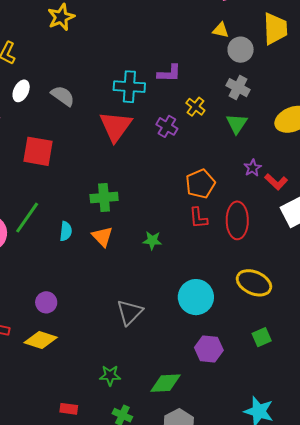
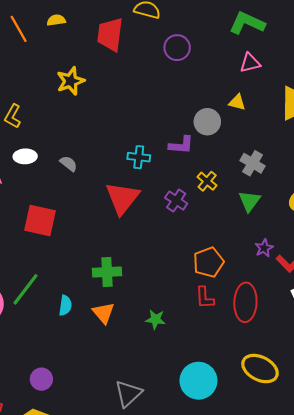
gray circle: (241, 50) -> (207, 122), moved
cyan cross: (129, 87) -> (139, 157), size x0.7
white ellipse: (21, 91) -> (25, 156), turned 60
gray semicircle: (63, 96) -> (69, 164), size x0.7

